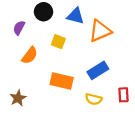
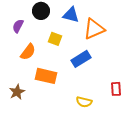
blue rectangle: (98, 70) -> (81, 59), moved
orange rectangle: (62, 81) -> (46, 76), moved
yellow semicircle: (94, 99) -> (84, 102), moved

